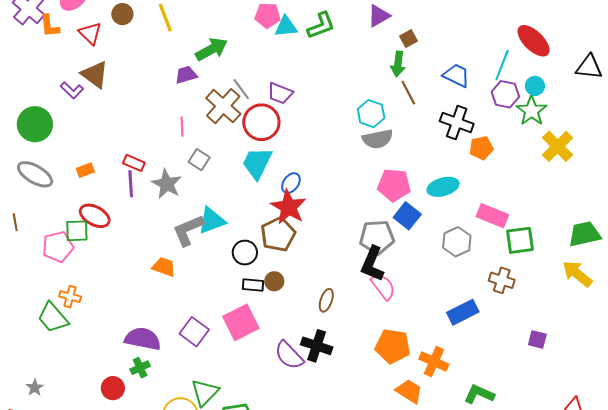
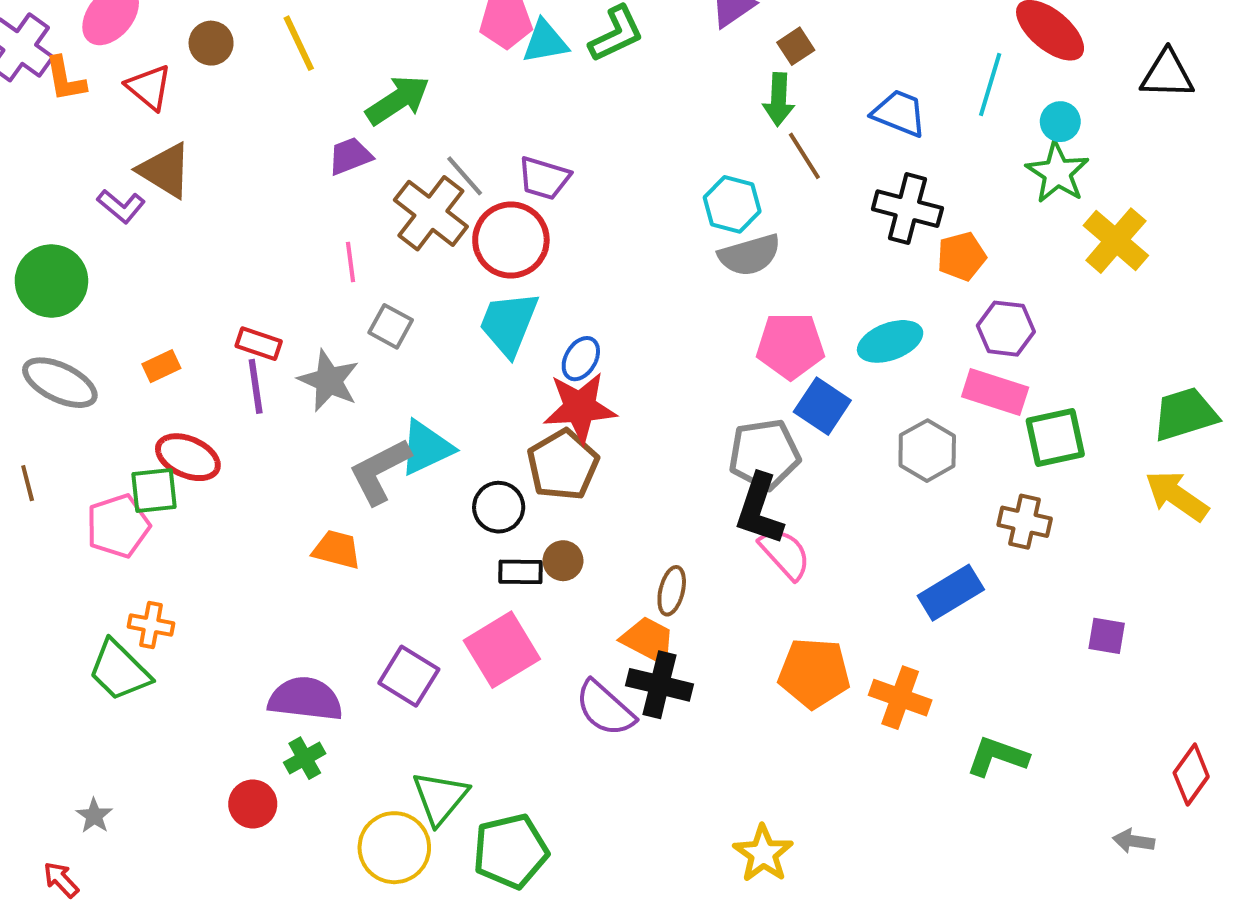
purple hexagon: (505, 94) -> (1006, 329), moved
red star: (289, 207) -> (580, 408), turned -30
orange trapezoid: (409, 391) -> (648, 640), moved

